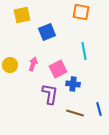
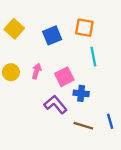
orange square: (81, 12) -> (84, 28), moved
yellow square: (22, 15) -> (14, 29), moved, turned -36
purple L-shape: (50, 94) -> (55, 105), turned -50

